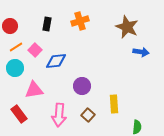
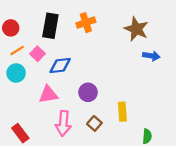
black rectangle: (47, 24) -> (50, 26), size x1.6
pink triangle: (34, 90) -> (48, 94), moved
red rectangle: (19, 114) -> (20, 133), moved

